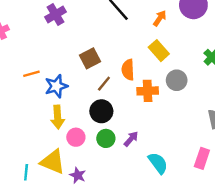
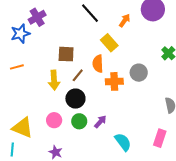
yellow rectangle: (159, 51) -> (109, 43), moved
brown square: (90, 58) -> (66, 54), turned 30
blue star: (56, 86) -> (20, 34), moved
yellow arrow: (58, 117) -> (54, 80), moved
yellow triangle: (53, 162) -> (23, 128), moved

